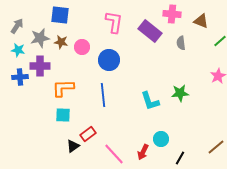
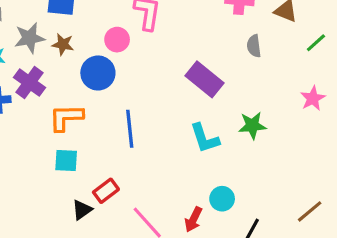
purple rectangle: (150, 31) -> (205, 79), moved
pink circle: (82, 47) -> (117, 40), moved
blue circle: (109, 60) -> (98, 73), moved
purple cross: (40, 66) -> (30, 83), turned 36

